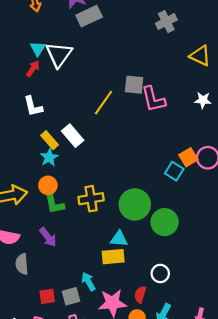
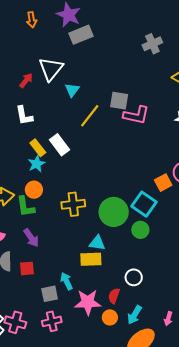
cyan triangle: (38, 49) -> (72, 90), moved
pink L-shape: (153, 99) -> (136, 115), turned -68
orange square: (188, 157) -> (163, 183), moved
cyan square: (174, 171) -> (144, 204), moved, size x1.4
green L-shape: (54, 203) -> (25, 207), moved
green circle: (165, 222) -> (140, 230), size x0.7
red square: (47, 296) -> (27, 268), moved

